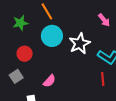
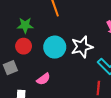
green star: (20, 23) -> (25, 25), moved
cyan circle: (52, 36) -> (55, 47), moved

